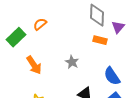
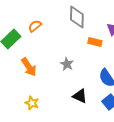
gray diamond: (97, 15) -> (77, 17), moved

